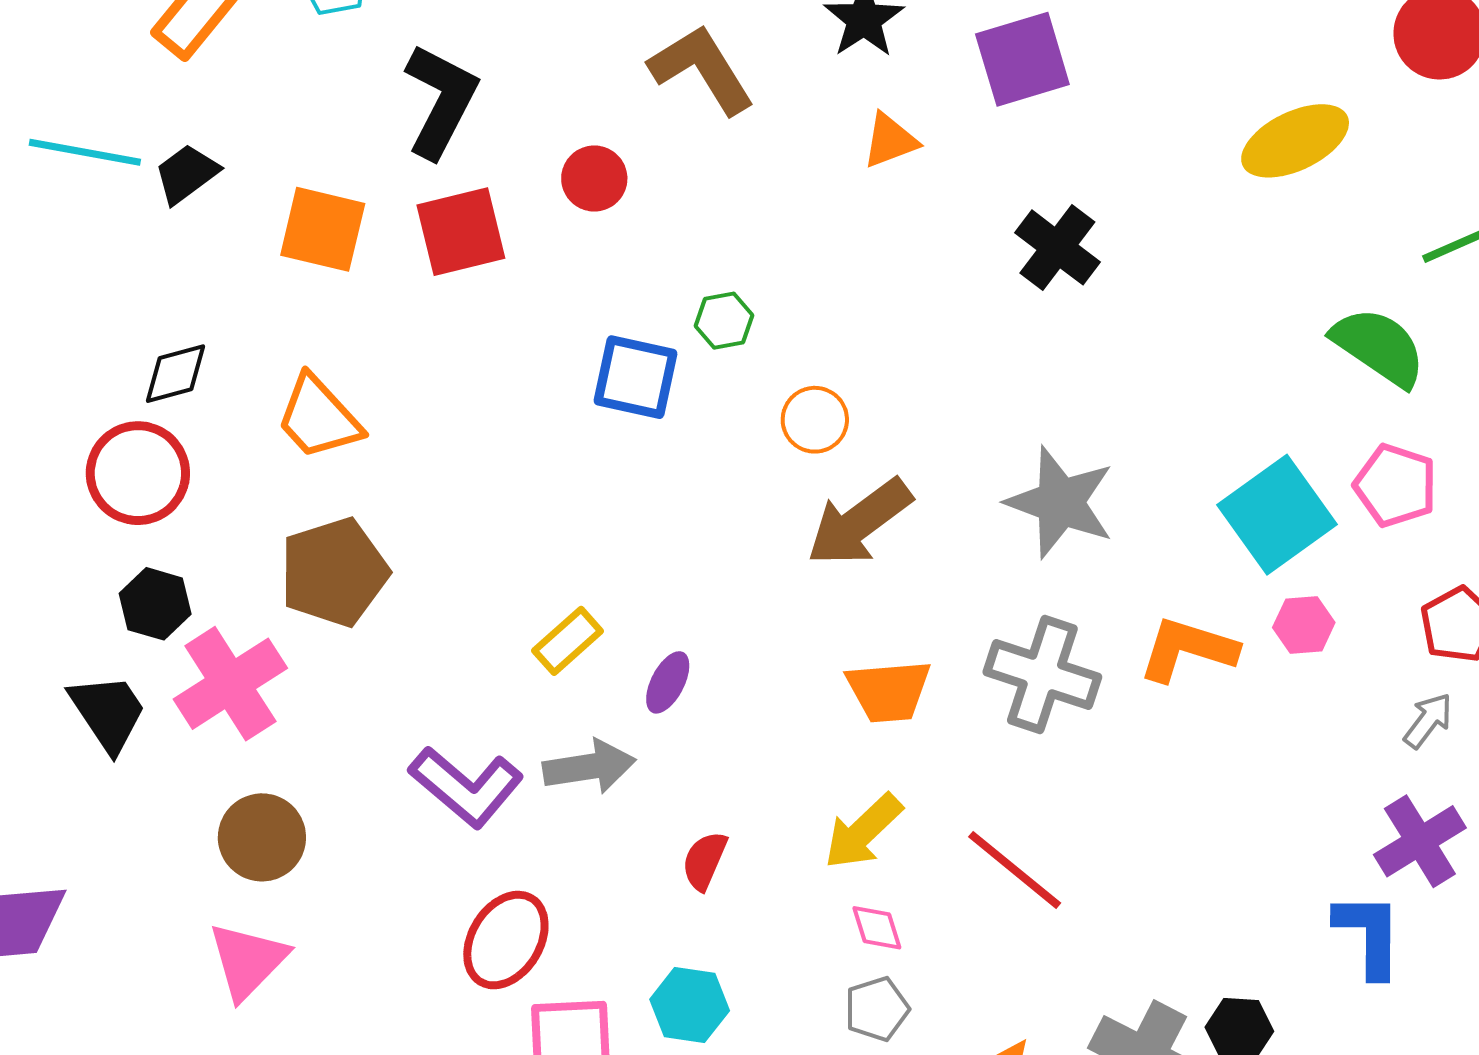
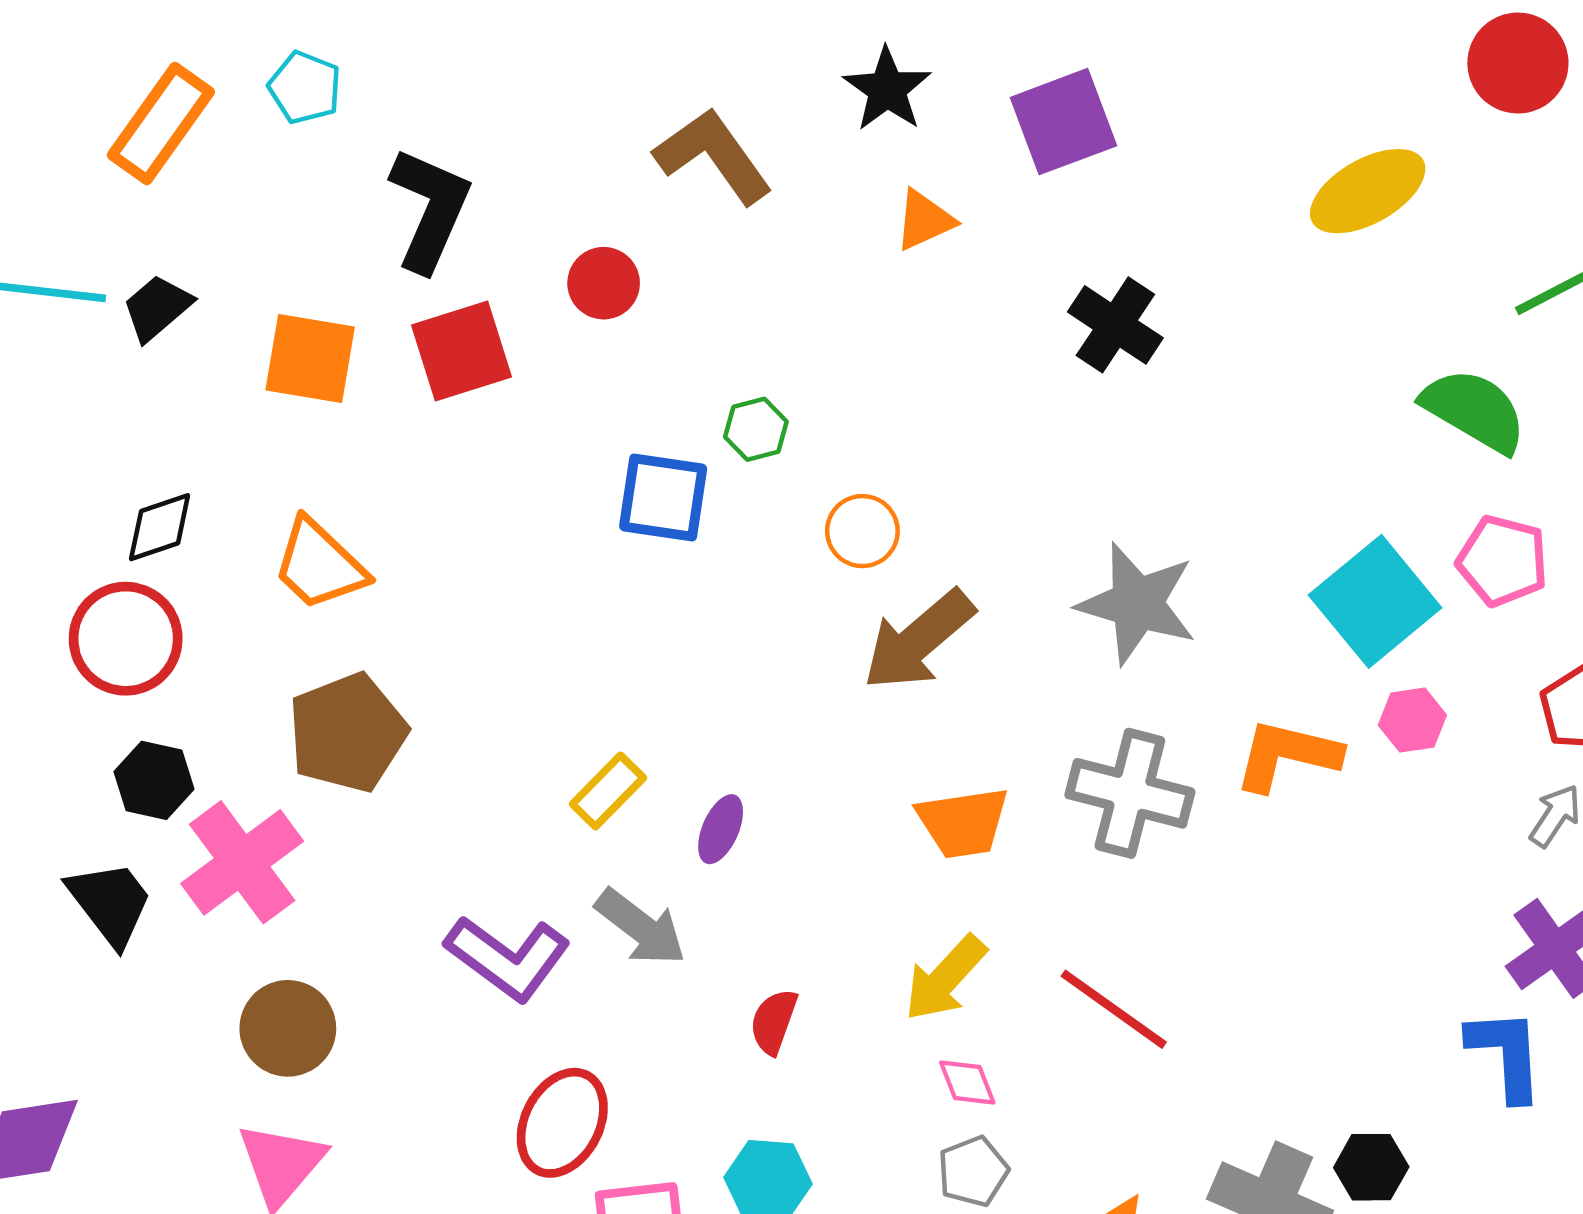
gray arrow: (589, 767) -> (641, 927), turned 50

